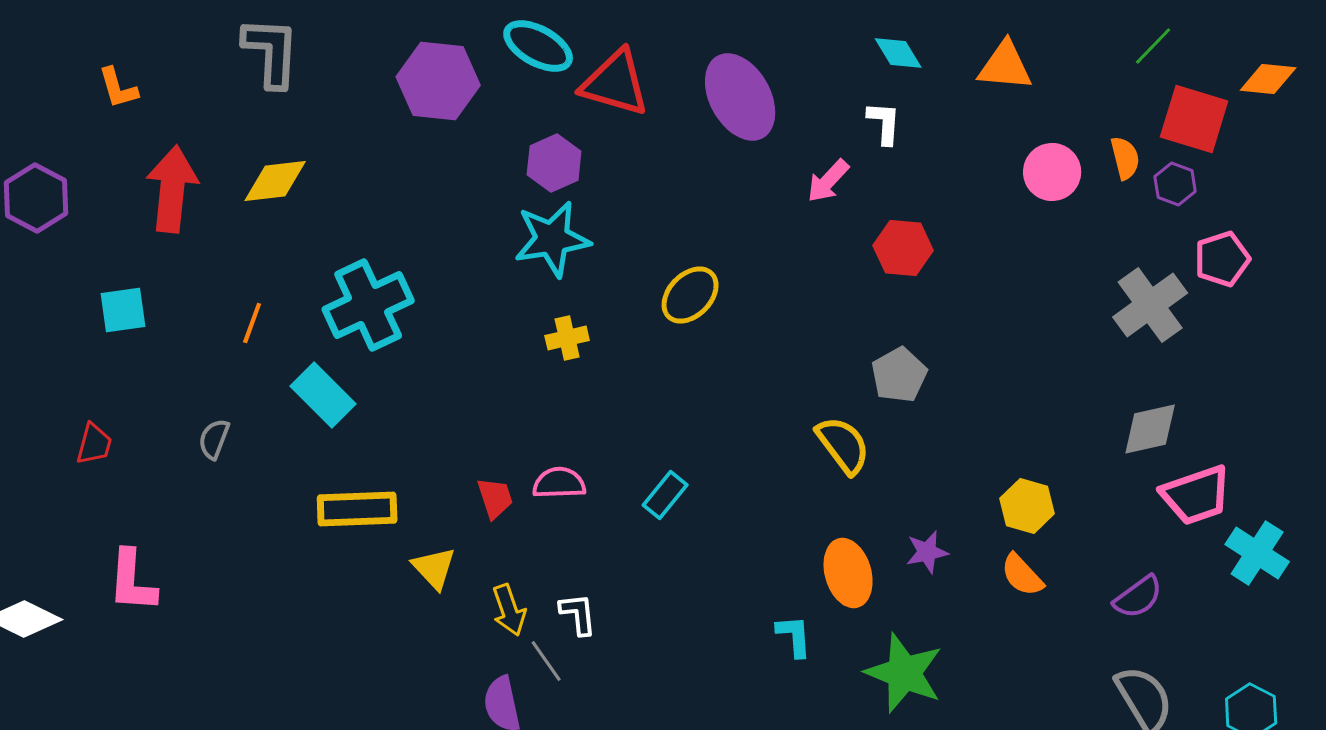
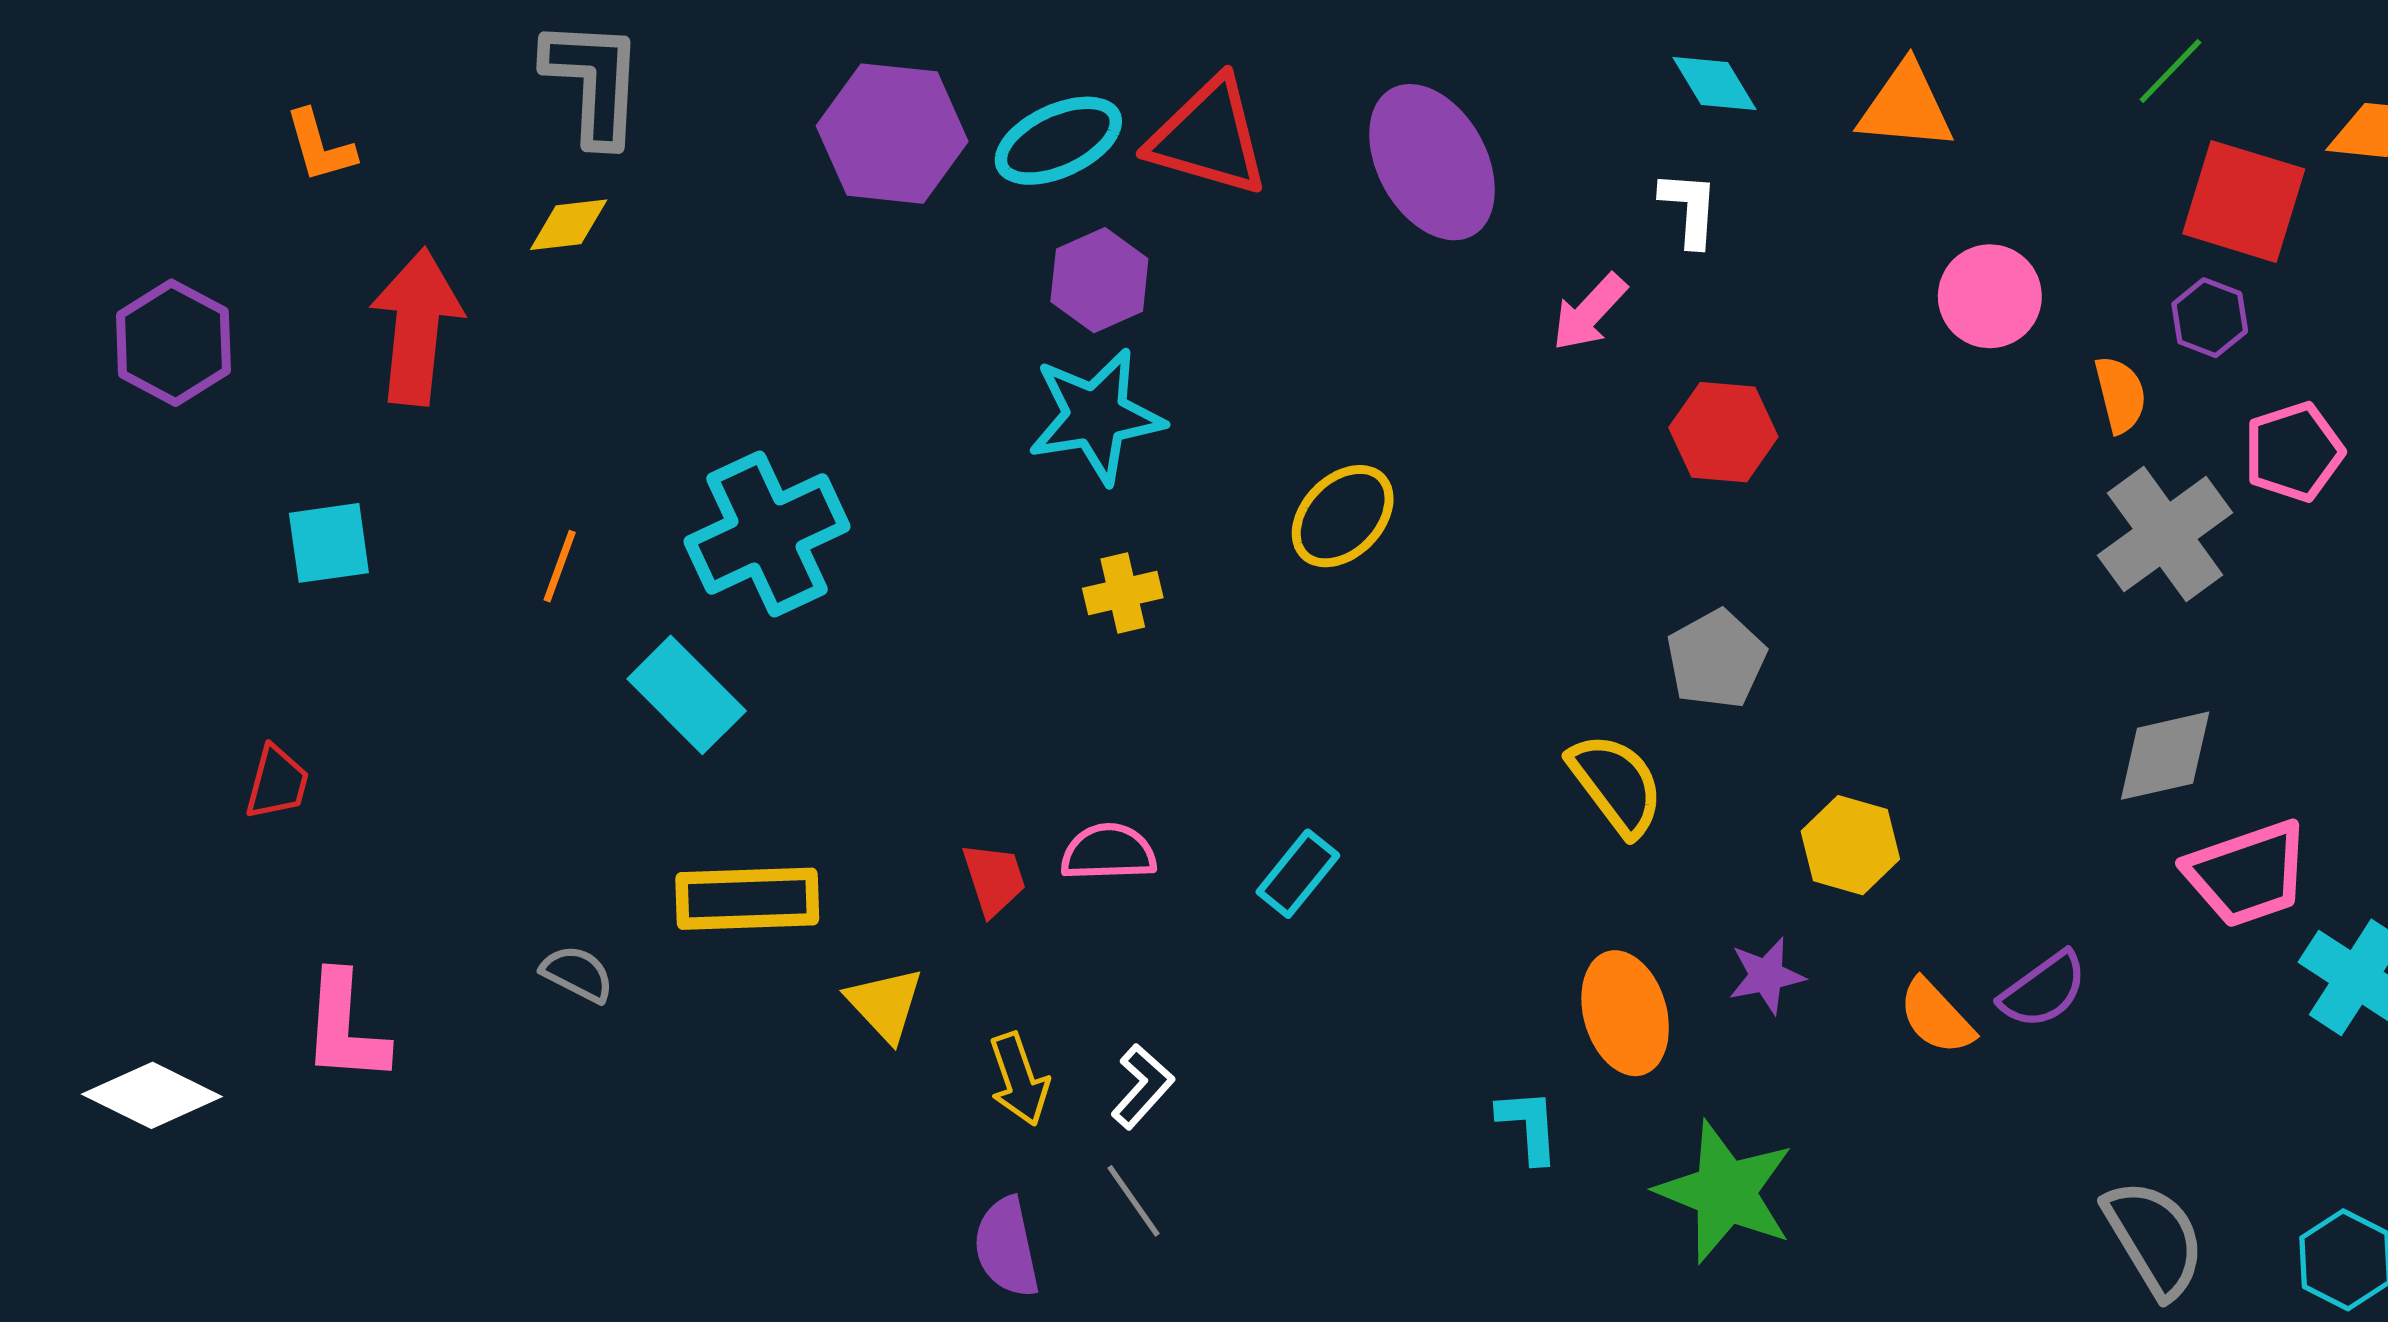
cyan ellipse: (538, 46) -> (1058, 141), moved, turned -54
orange semicircle: (1125, 158) -> (2120, 395), moved
yellow diamond: (275, 181) -> (569, 225), moved, size x0.7
gray semicircle: (214, 439) -> (577, 974), moved, turned 96
yellow hexagon: (1027, 506) -> (1850, 845), moved
purple semicircle: (1138, 597) -> (2043, 990), moved
white L-shape: (578, 614) -> (1142, 1086), turned 48
gray line: (546, 661) -> (1133, 1201), moved

